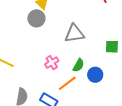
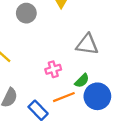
gray circle: (36, 18) -> (26, 13), moved
blue circle: (95, 75) -> (97, 96), size x1.5

